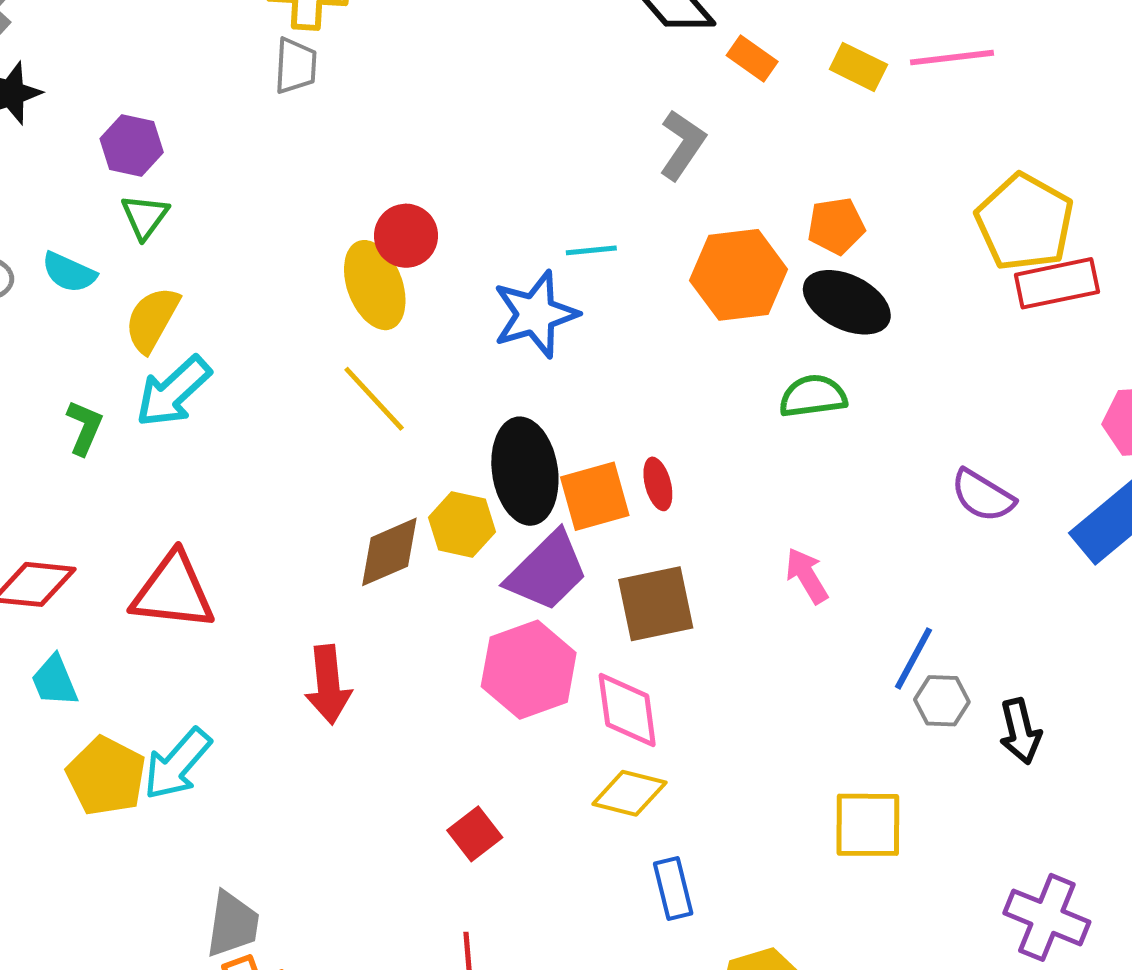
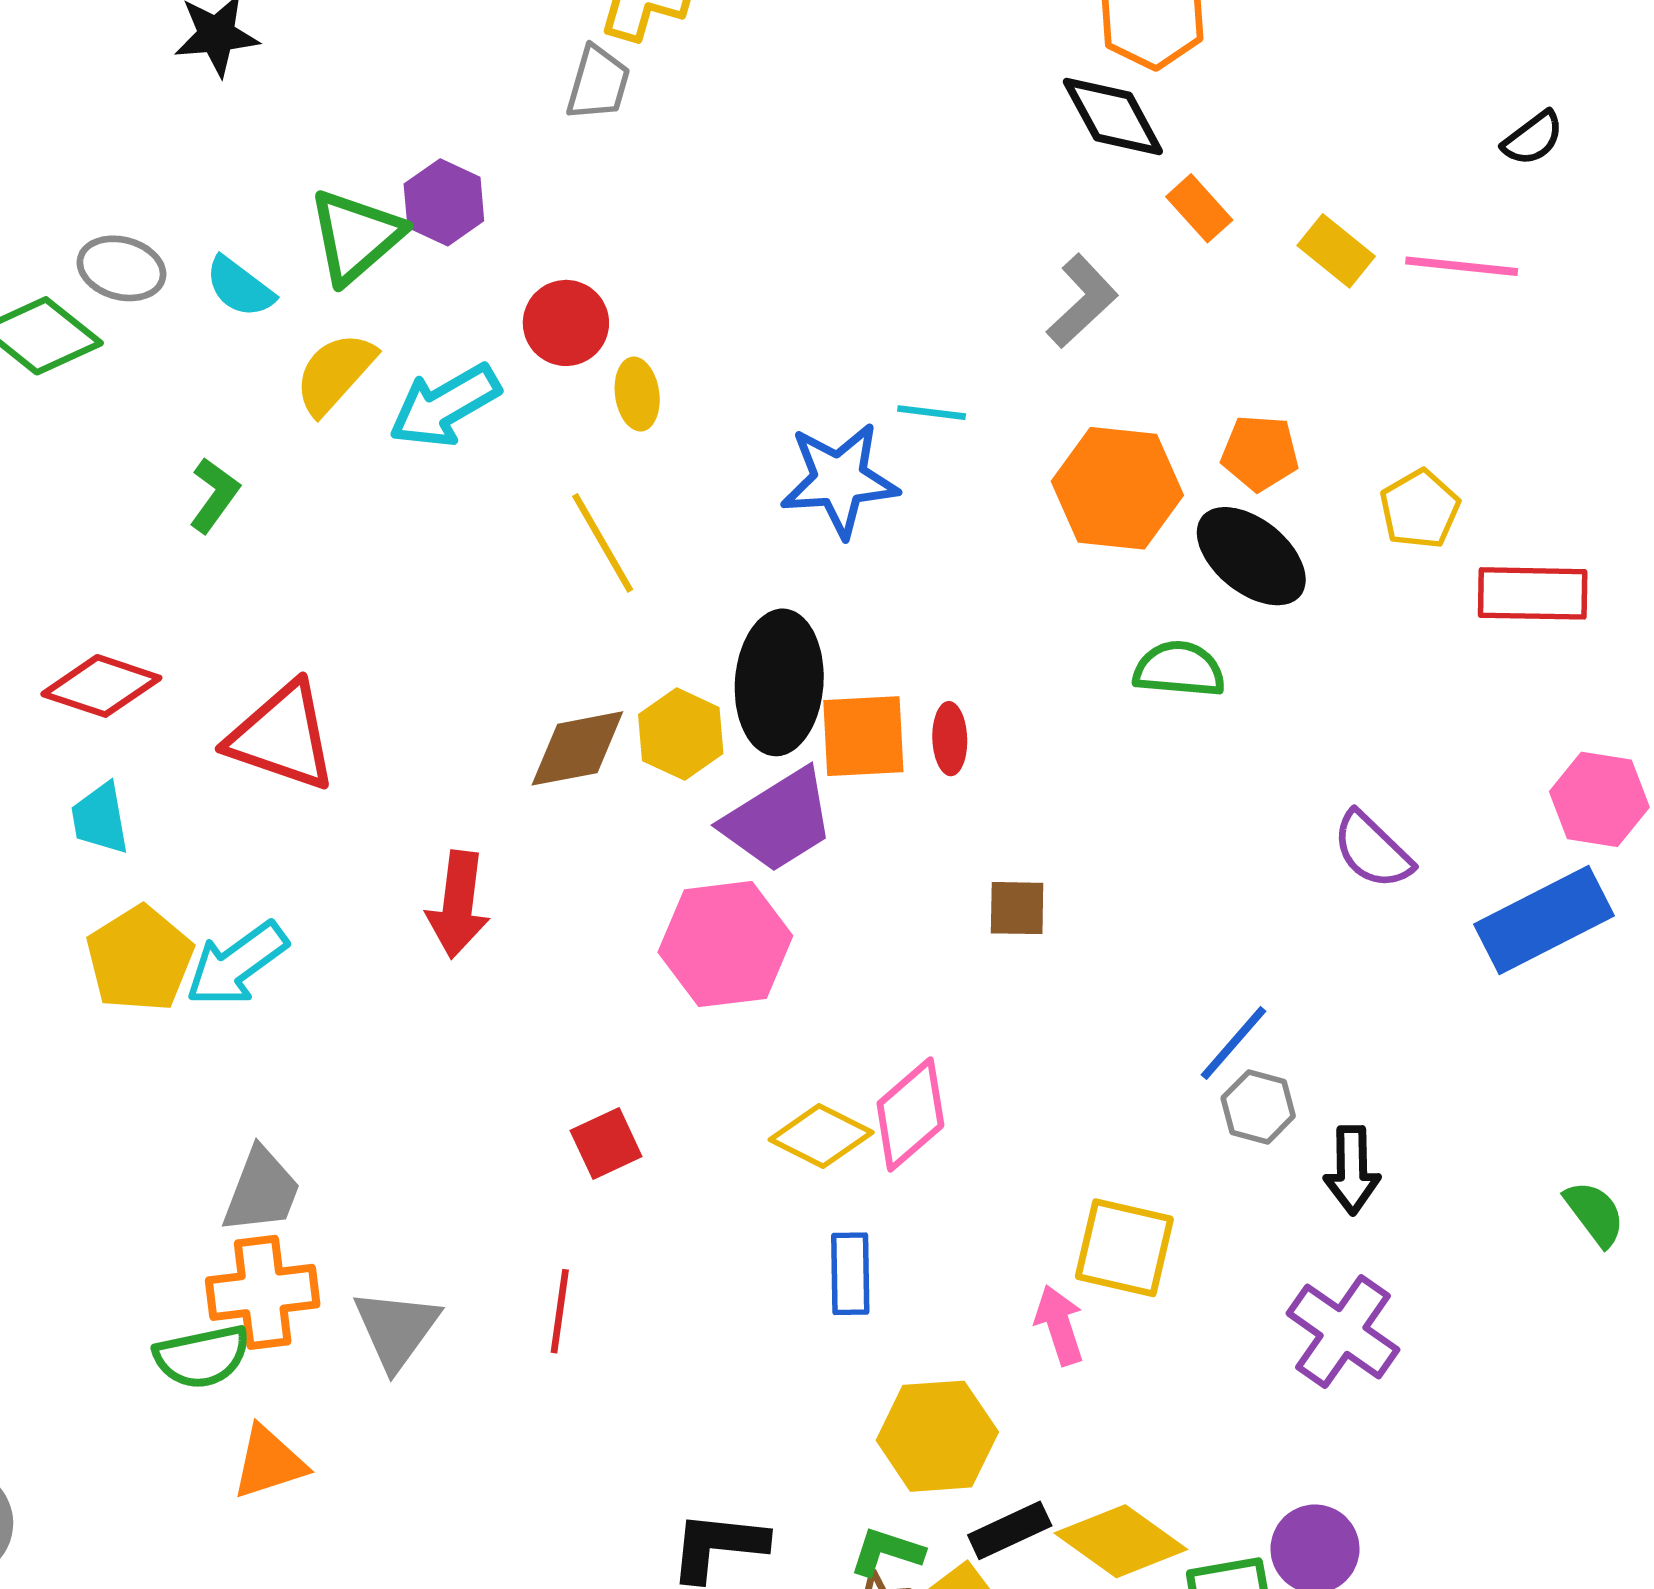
purple hexagon: (132, 146) -> (444, 202), moved
green triangle: (145, 217) -> (356, 236), size x1.5
yellow pentagon: (1025, 222) -> (1420, 509), moved, size x0.6
red circle: (406, 236) -> (566, 323), moved
yellow ellipse: (375, 285) -> (637, 394), size x0.6
cyan arrow: (173, 392) -> (445, 406), moved
pink arrow: (807, 576) -> (1059, 1325), moved
brown square: (656, 604) -> (1017, 908), moved, size x0.6
pink diamond: (627, 710) -> (910, 1114), moved, turned 44
purple cross: (1047, 917) -> (1343, 1332), moved

